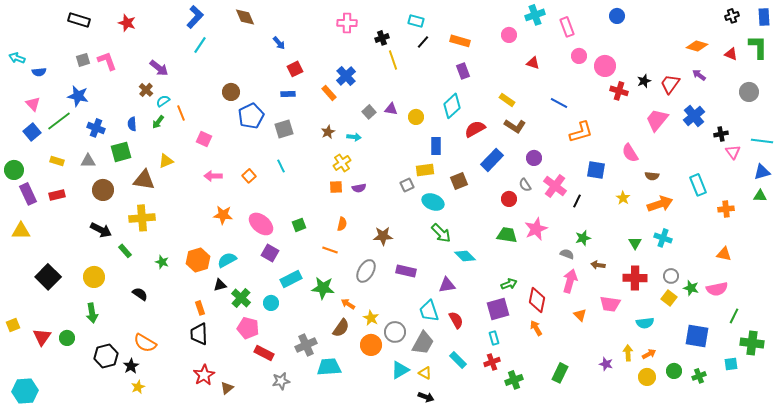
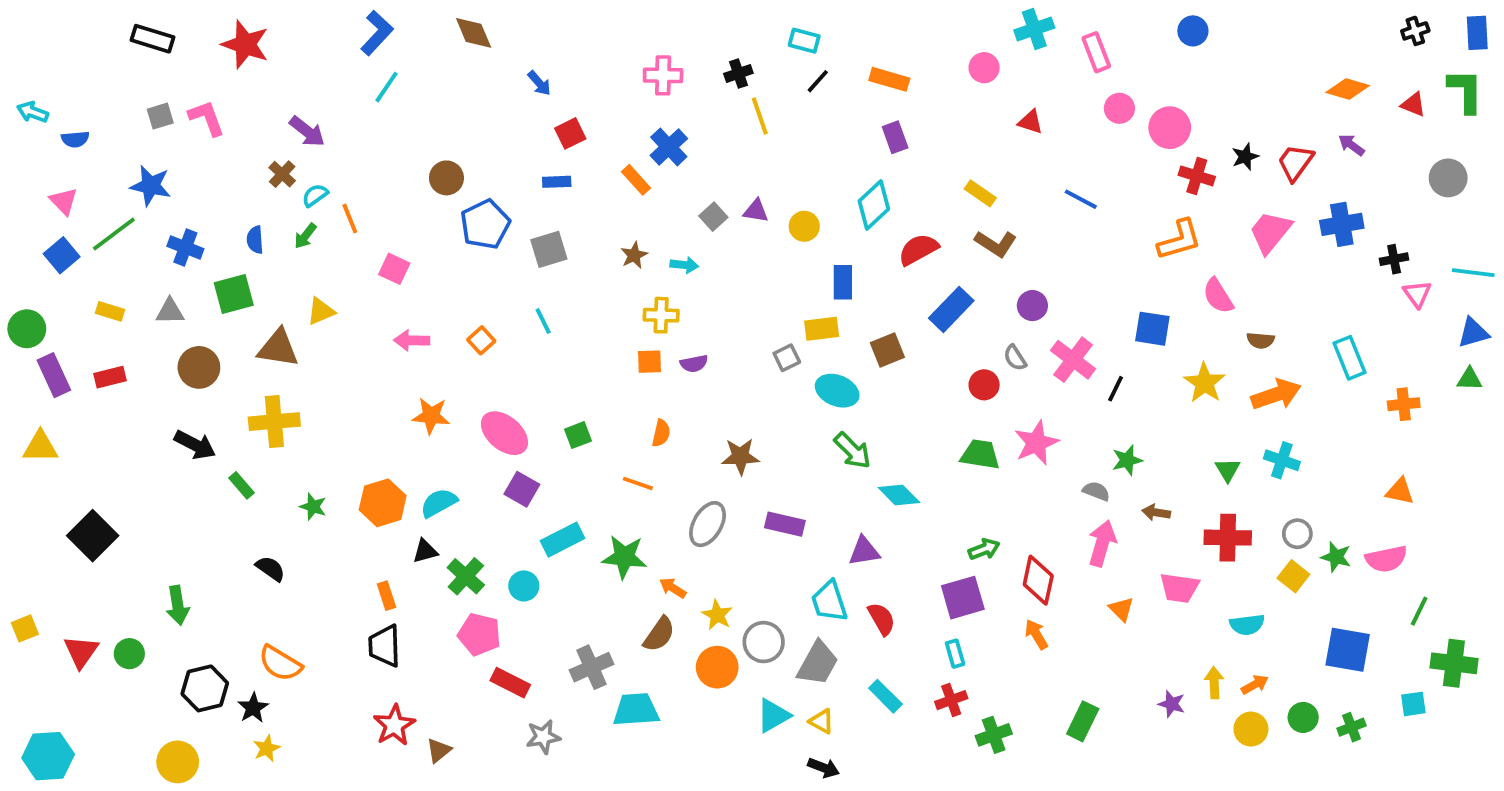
red star: (127, 23) -> (245, 44), size x1.4
pink cross: (347, 23) -> (663, 75), moved
blue cross: (694, 116) -> (1342, 224), turned 30
orange L-shape: (581, 132) -> (1179, 240), moved
yellow cross: (342, 163) -> (661, 315), turned 36
yellow star: (623, 198) -> (1205, 383), size x1.5
yellow circle: (94, 277) -> (178, 762), moved

